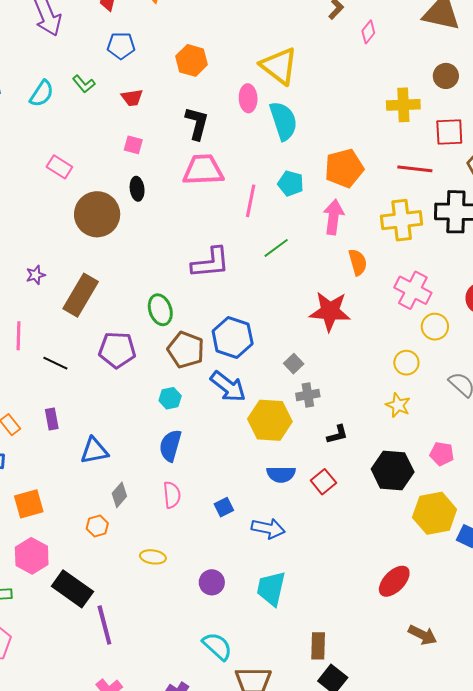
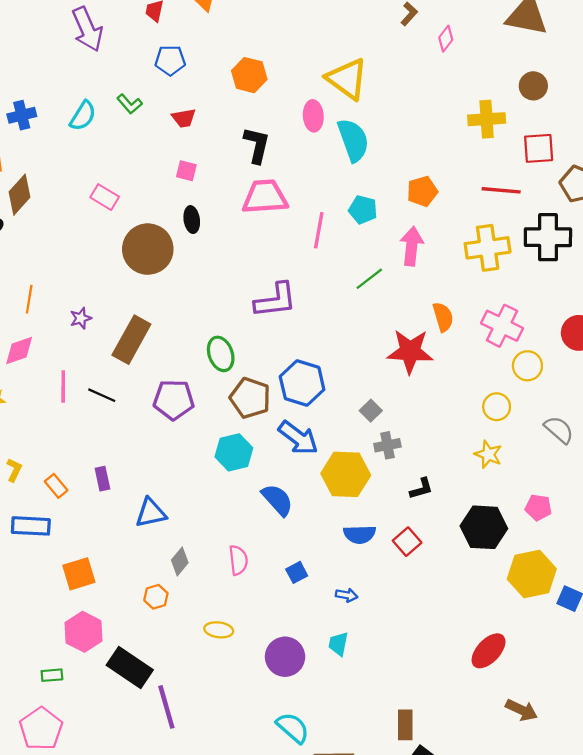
orange pentagon: (344, 168) -> (422, 191), size x0.7
green line: (276, 248) -> (369, 279), moved
orange semicircle: (358, 262) -> (443, 317), moved
black line: (55, 363) -> (102, 395), moved
cyan hexagon: (170, 398) -> (234, 452), size x1.5
blue semicircle: (170, 446) -> (277, 500), moved, turned 124
blue arrow: (268, 528) -> (347, 595), size x0.6
purple circle: (212, 582) -> (285, 657), size x1.4
cyan trapezoid: (271, 589) -> (338, 644), moved, size x0.6

